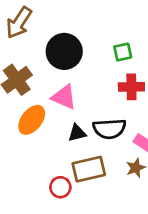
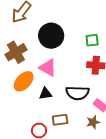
black triangle: (77, 133) -> (45, 94), moved
brown rectangle: (89, 169) -> (60, 120), size x0.7

